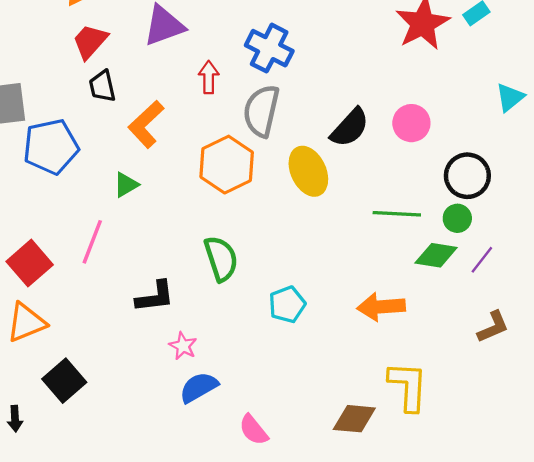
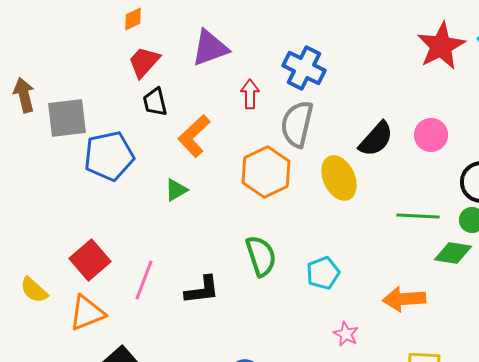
pink line: (92, 242) -> (144, 280), moved
cyan pentagon: (287, 304) -> (323, 273), moved
pink star: (183, 346) -> (346, 334), moved

